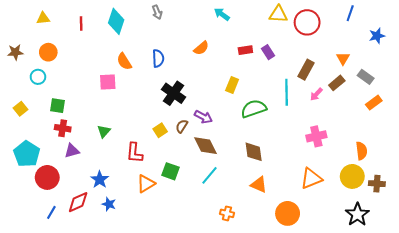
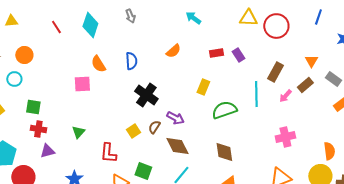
yellow triangle: (43, 18) -> (11, 21), moved
red line: (81, 23) -> (56, 27), turned -32

